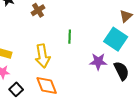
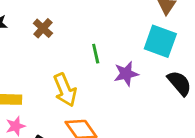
purple star: (98, 62) -> (126, 74), moved

